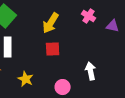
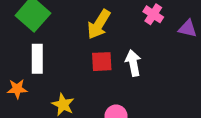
white arrow: (91, 71) -> (133, 63), moved

